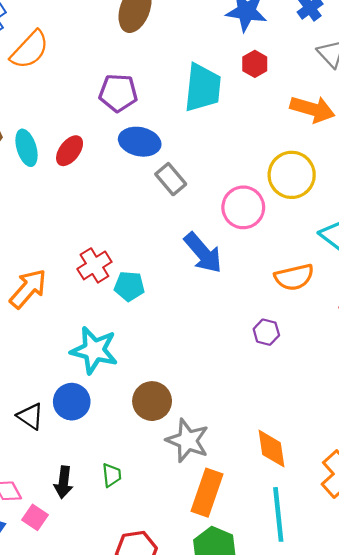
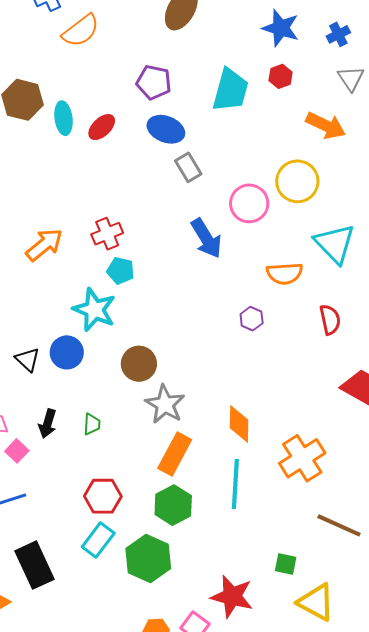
cyan pentagon: (129, 286) -> (121, 271), moved

